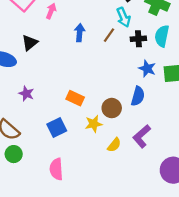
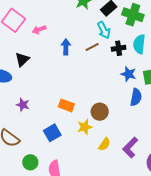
pink arrow: (51, 11) -> (39, 30), turned -128
brown line: (109, 35) -> (92, 47), turned 32
blue semicircle: (138, 96) -> (136, 97), moved
purple L-shape: (142, 136) -> (130, 148), moved
green circle: (14, 154) -> (30, 162), moved

